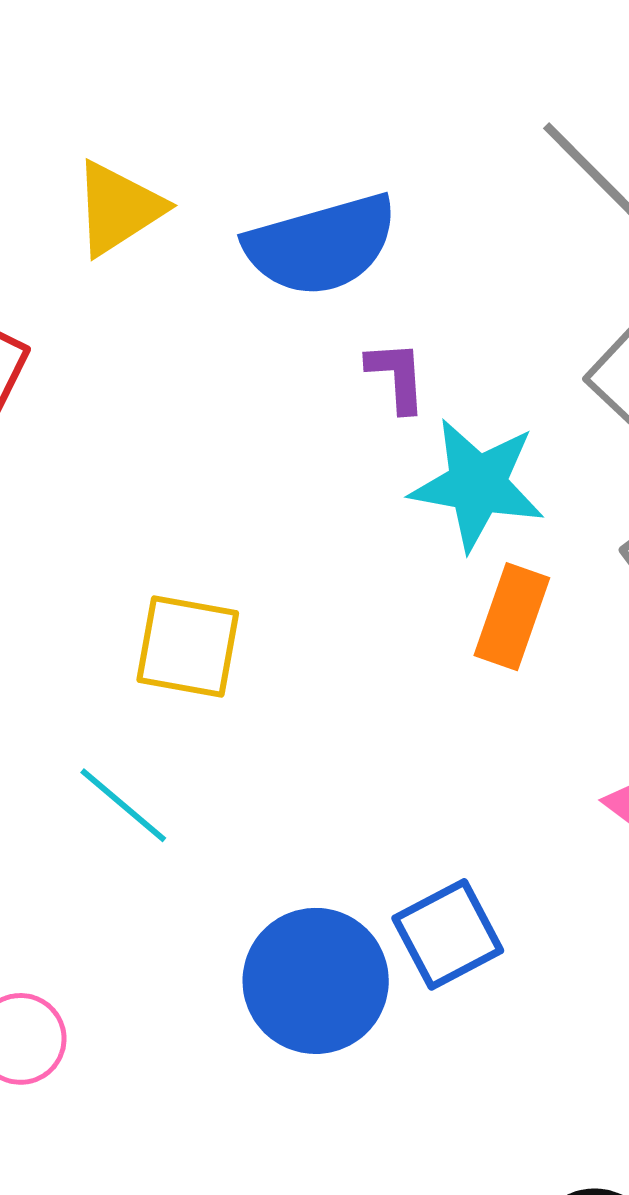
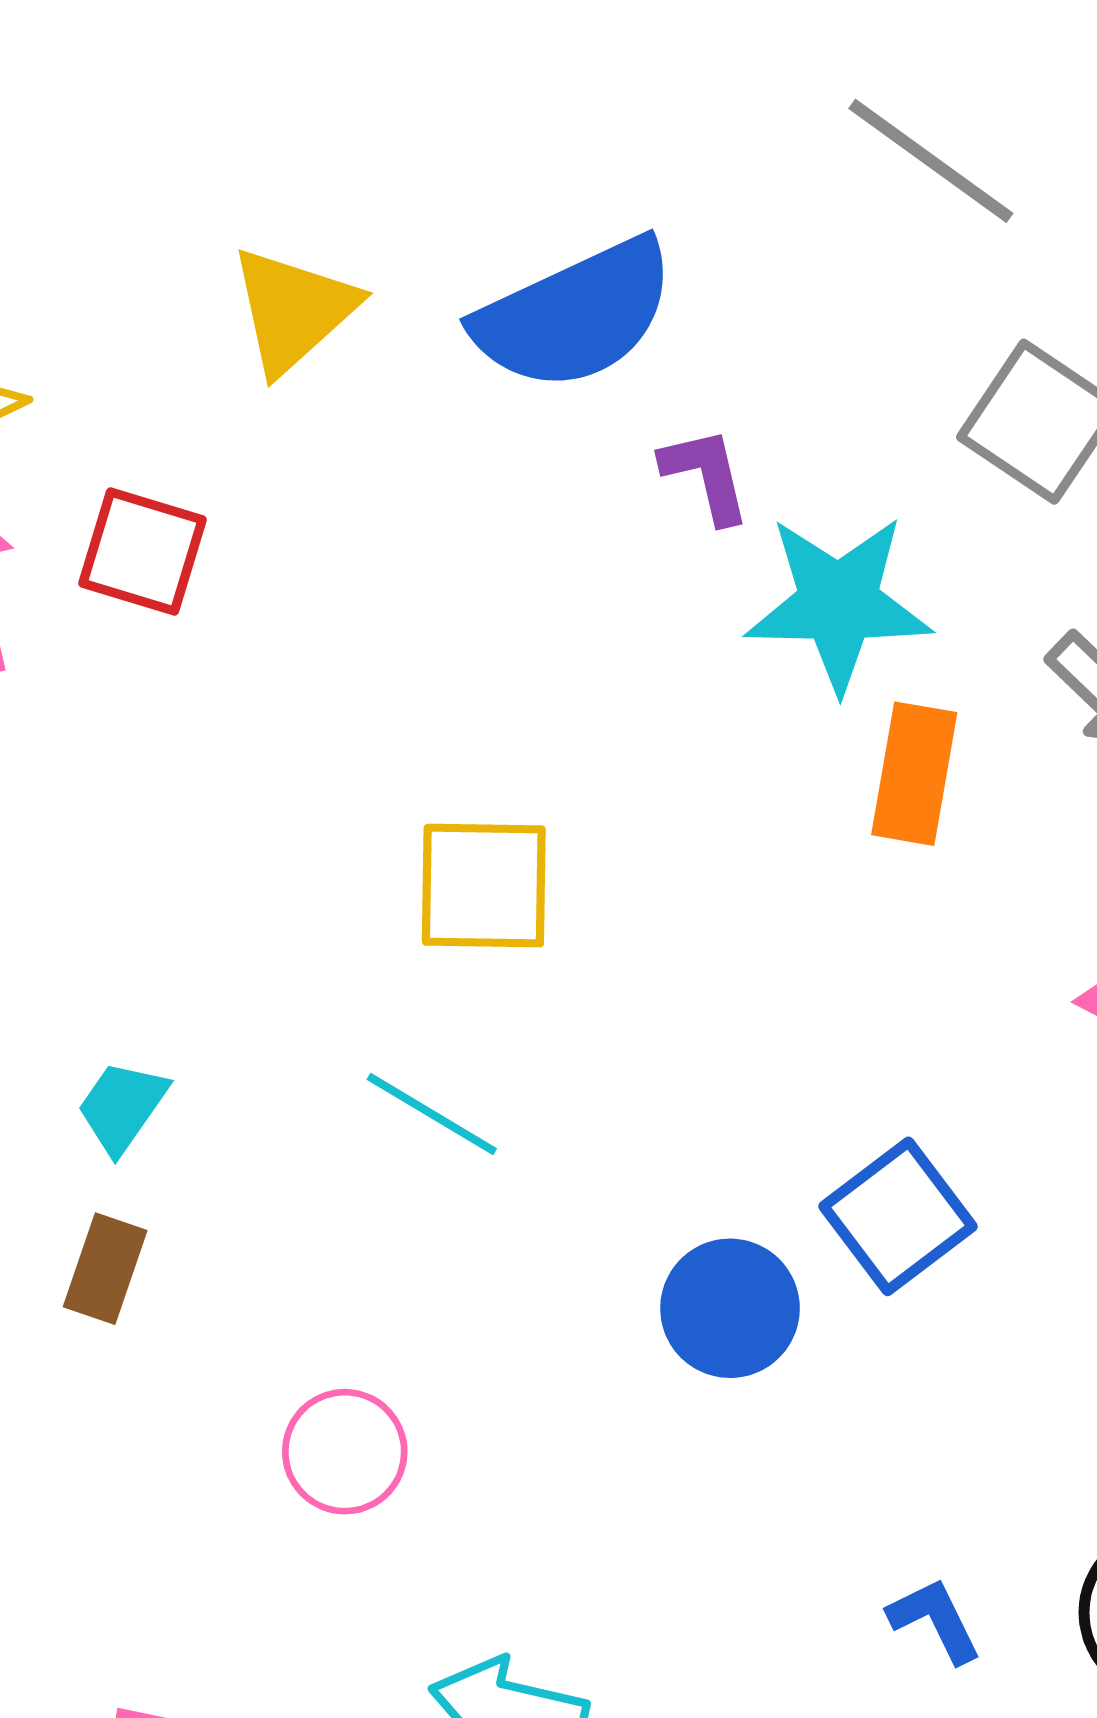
blue circle: (316, 981) -> (730, 1308), size x0.7

